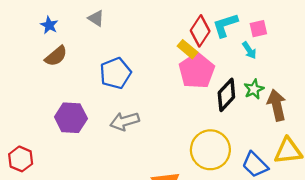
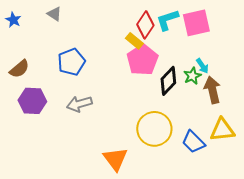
pink square: (258, 29) -> (196, 23), size x1.8
cyan arrow: (249, 50) -> (202, 66), moved
brown semicircle: (56, 56) -> (19, 69), moved

